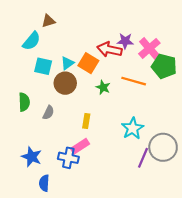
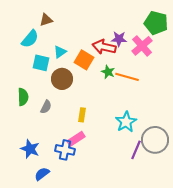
cyan triangle: (67, 63) -> (60, 52), moved
green pentagon: (164, 66) -> (156, 23), moved
green star: (103, 87) -> (108, 72), moved
blue semicircle: (44, 183) -> (42, 174), turned 49

